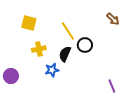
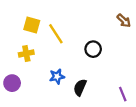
yellow line: (68, 31) -> (56, 34), moved
yellow cross: (39, 49) -> (26, 54), moved
black semicircle: (65, 54) -> (80, 87), moved

